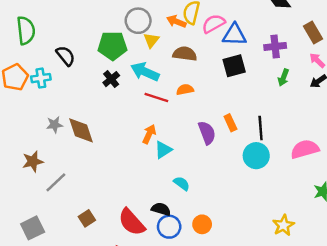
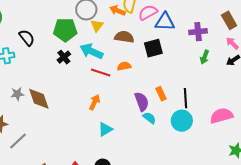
black square: (234, 66) -> (153, 48), moved
cyan triangle: (163, 150) -> (105, 129), moved
cyan semicircle: (182, 183) -> (149, 118), moved

